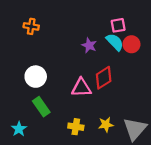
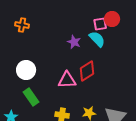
red circle: (131, 44) -> (112, 19), moved

